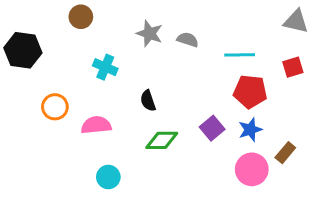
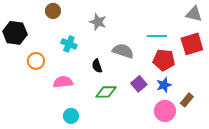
gray semicircle: (188, 40) -> (123, 51), moved, size x1.5
red square: (293, 67) -> (192, 44), size x1.6
orange circle: (55, 107) -> (36, 61), moved

